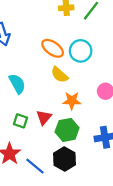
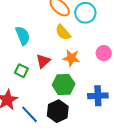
red triangle: (44, 117) -> (43, 61), moved

